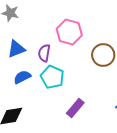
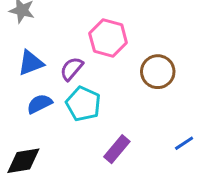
purple semicircle: (44, 53) -> (72, 69), turned 30

